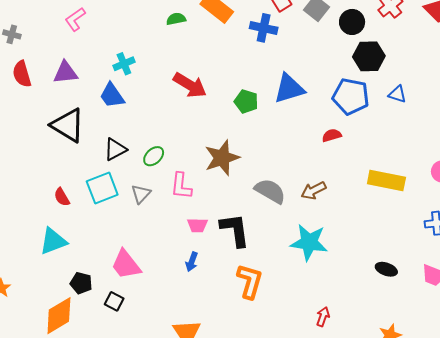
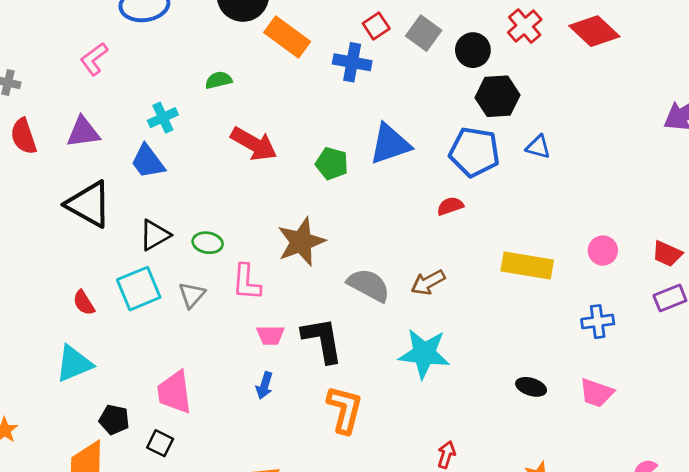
green semicircle: (176, 19) -> (219, 80), moved
green ellipse: (154, 156) -> (208, 243), turned 55
pink trapezoid: (126, 265) -> (174, 392), turned 32

